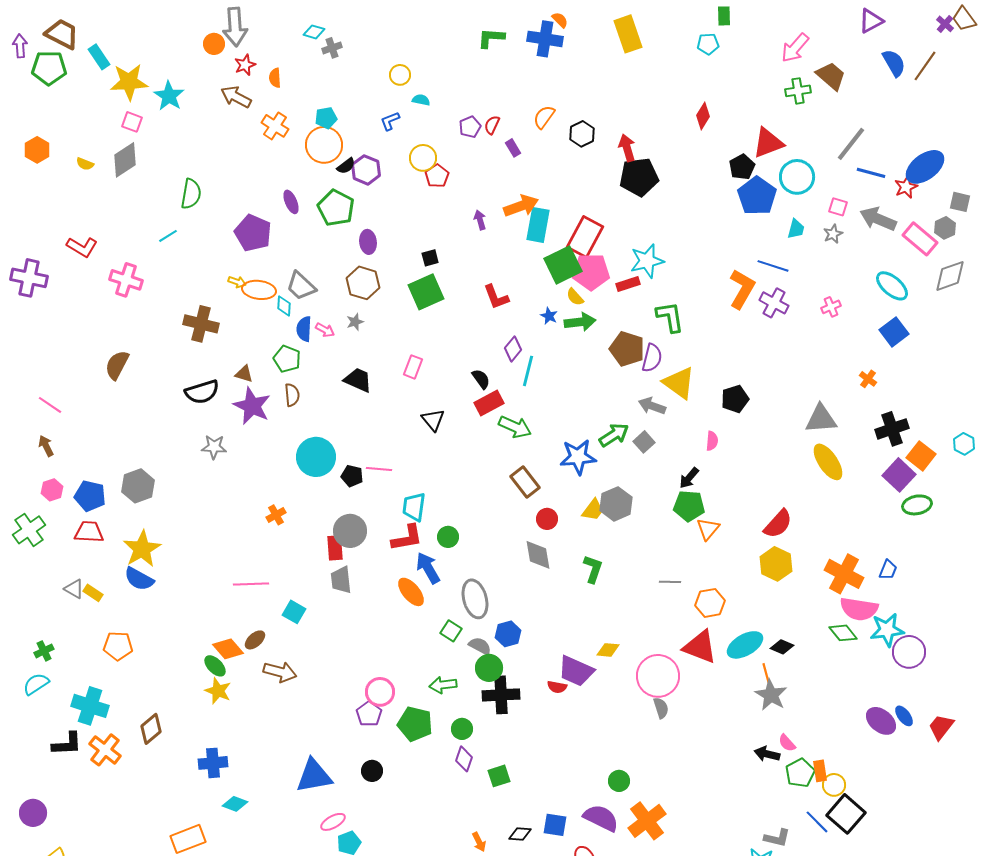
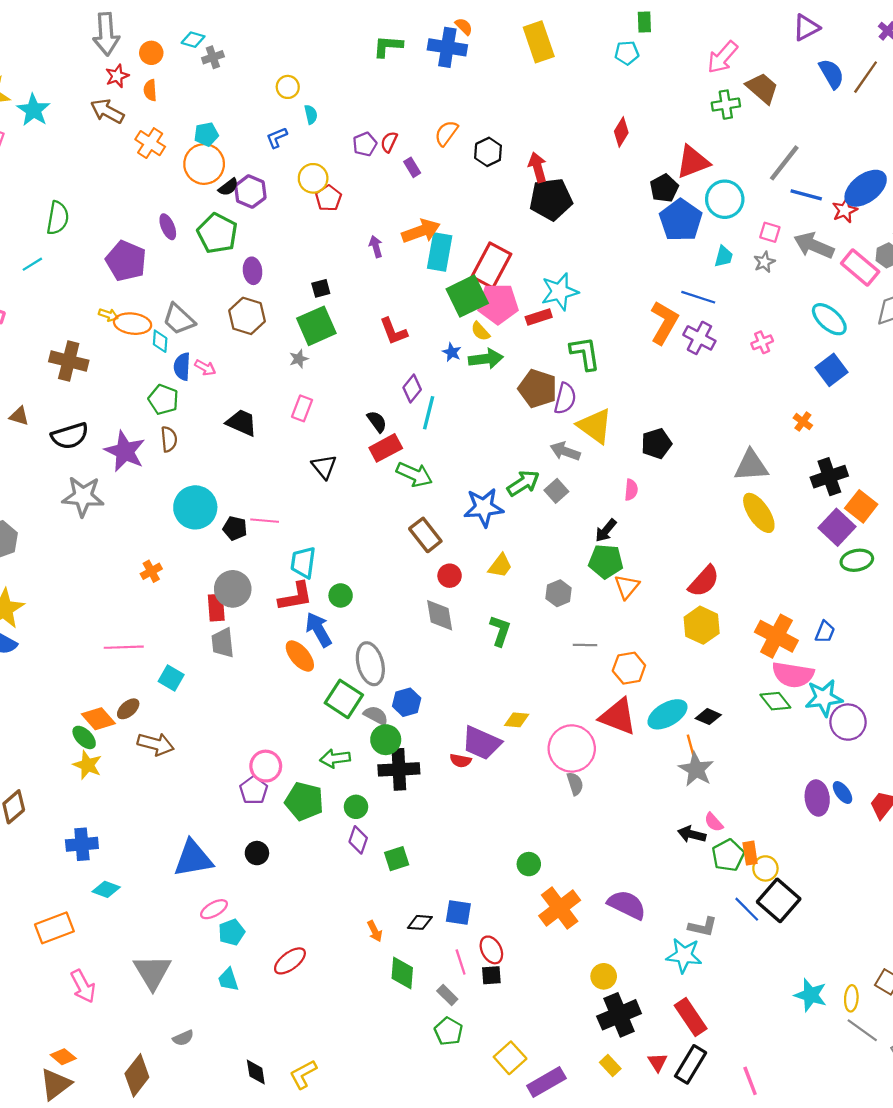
orange circle: (214, 44) -> (151, 53), moved
cyan semicircle: (421, 100) -> (311, 114), turned 66
gray star: (355, 322) -> (299, 359), moved
brown triangle: (244, 374) -> (19, 416), moved
gray star: (214, 447) -> (83, 496), size x1.5
gray hexagon: (616, 504) -> (559, 593), moved, size x0.7
green square: (451, 631) -> (344, 699), size x1.6
purple ellipse: (881, 721) -> (817, 798), turned 44
purple semicircle: (601, 818) -> (627, 905), moved

